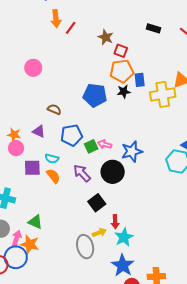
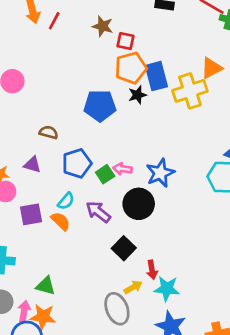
blue rectangle: (140, 80) -> (156, 76), size x1.5
cyan semicircle: (52, 159) -> (66, 201), moved, turned -56
cyan star: (124, 237) -> (167, 289), turned -30

